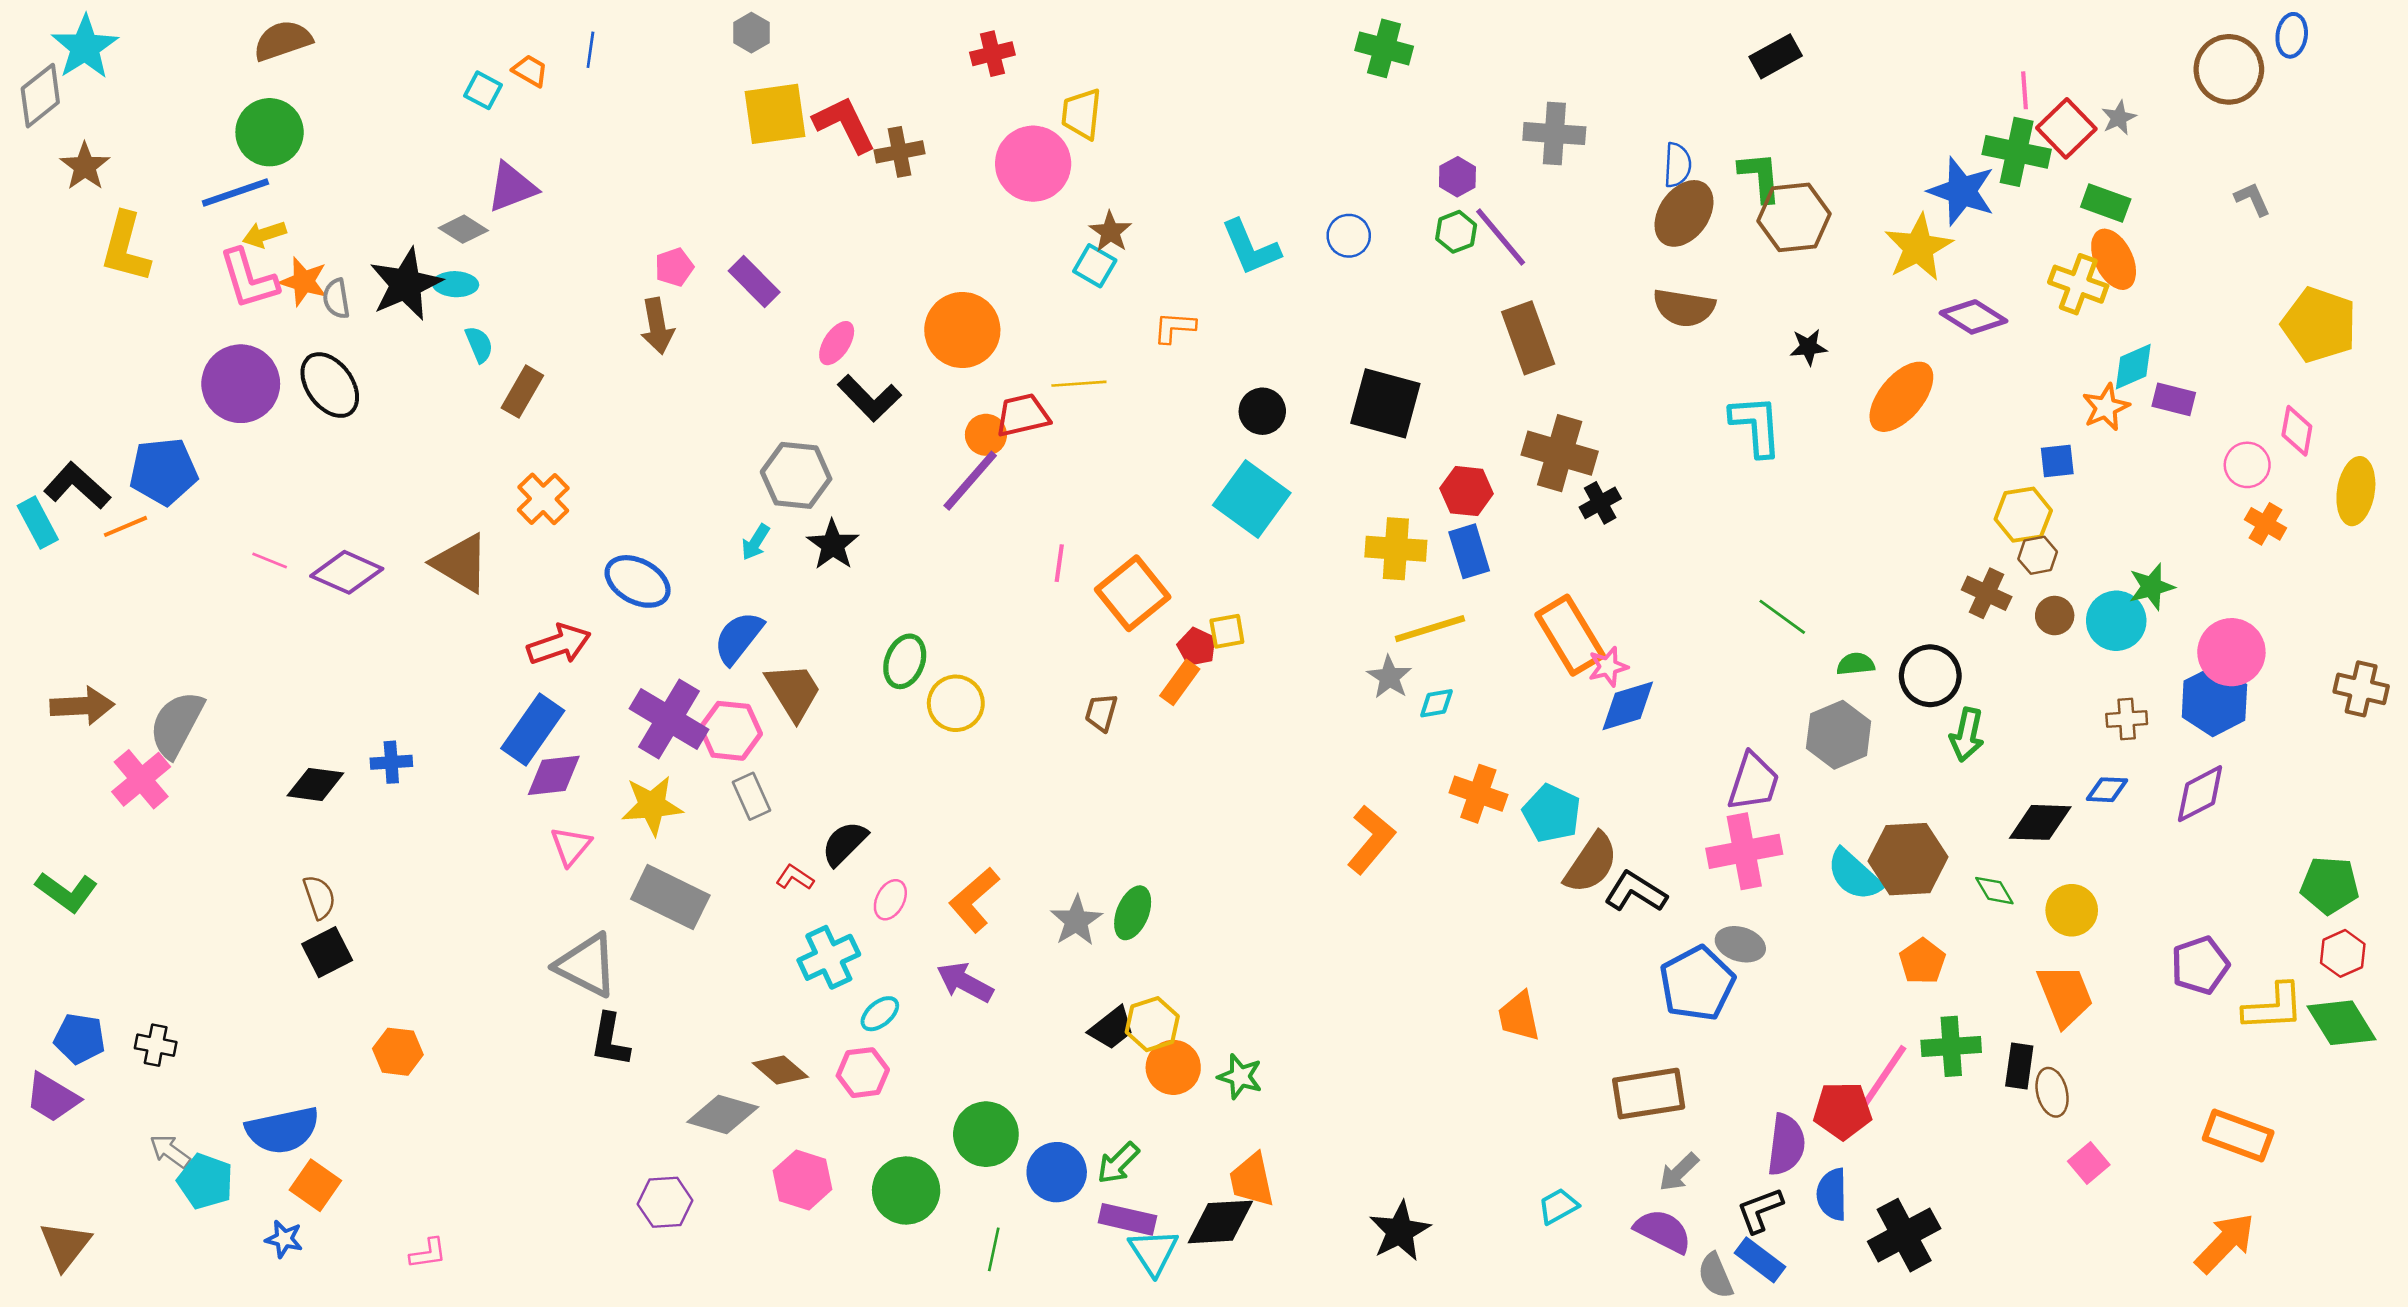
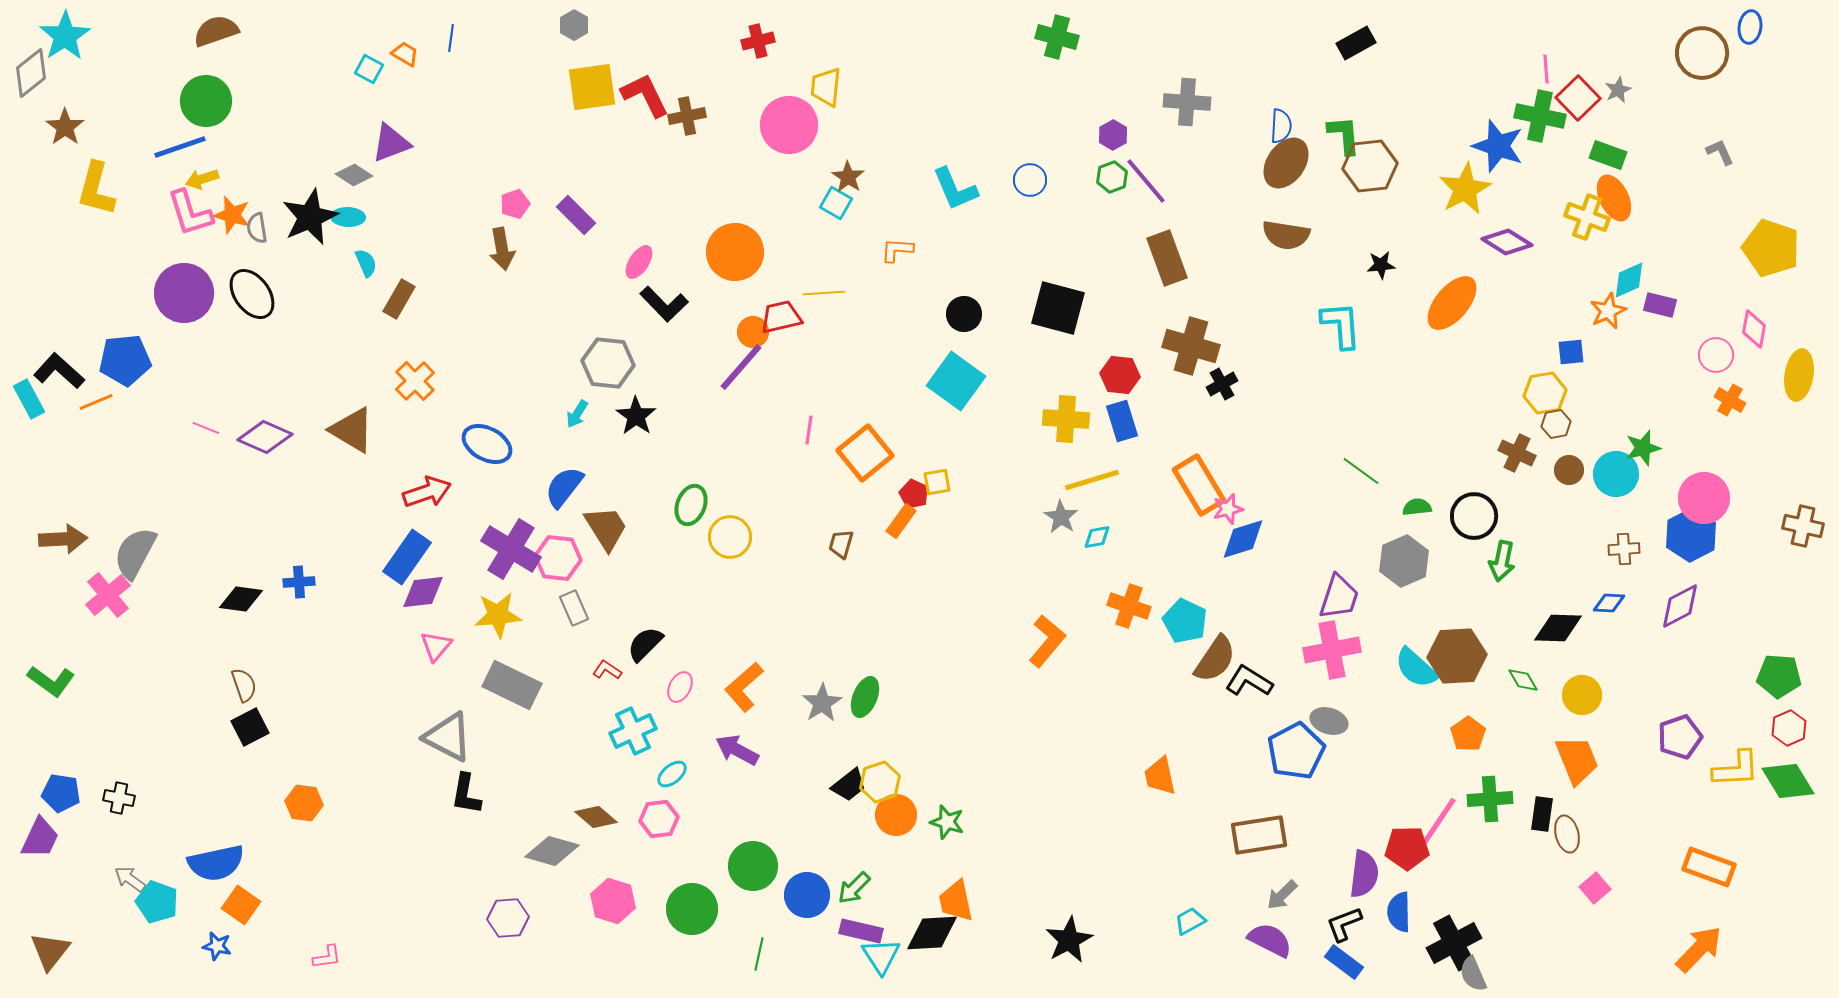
purple trapezoid: (52, 1097) -> (40, 838), turned -96
gray semicircle: (1715, 1276) -> (1473, 974), moved

